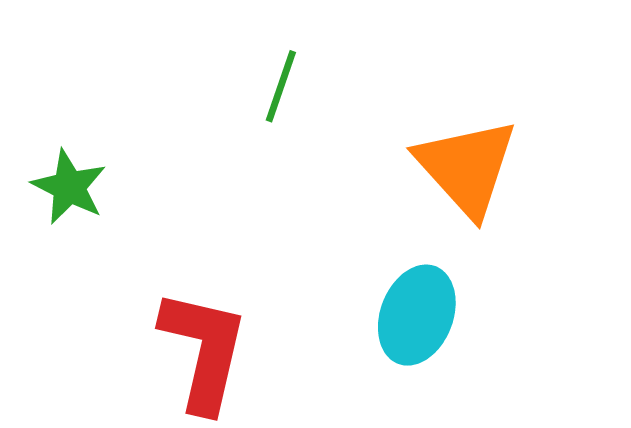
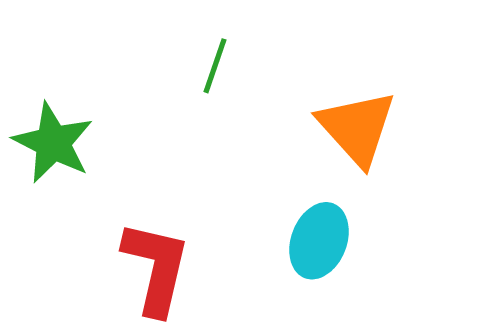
green star: (69, 187) -> (53, 143), size x1.4

